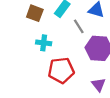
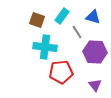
cyan cross: (44, 43) -> (45, 47), size x1.6

